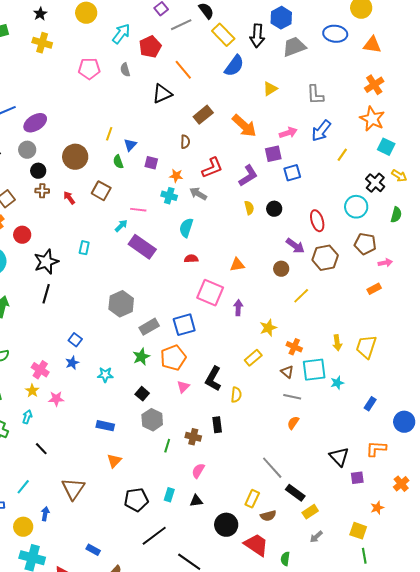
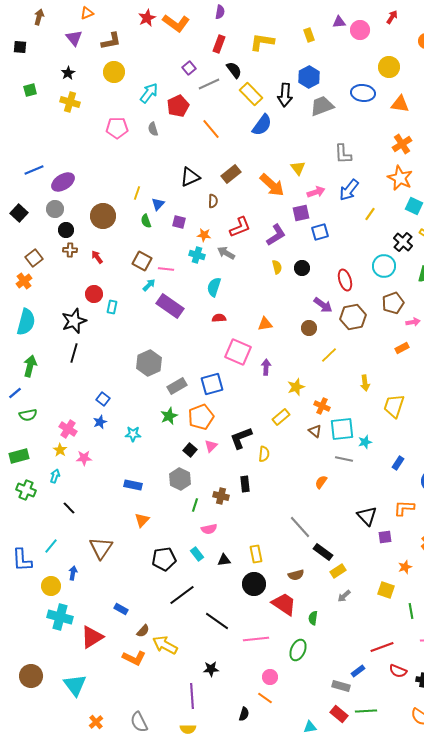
yellow triangle: (270, 89) -> (298, 168), moved, turned -35
black triangle: (162, 94) -> (190, 177), moved
brown square: (101, 191) -> (142, 261), moved
red circle: (22, 235) -> (94, 294), moved
brown pentagon: (365, 244) -> (393, 303), turned -30
yellow arrow: (337, 343) -> (365, 383), moved
black L-shape: (213, 379) -> (241, 438), turned 40
black square: (142, 394) -> (190, 450), moved
gray line: (292, 397) -> (344, 459), moved
pink semicircle: (198, 471) -> (209, 529), moved, turned -133
cyan rectangle: (169, 495) -> (197, 554), turned -56
yellow rectangle: (252, 499) -> (256, 554), moved, turned -36
green line: (364, 556) -> (411, 611), moved

